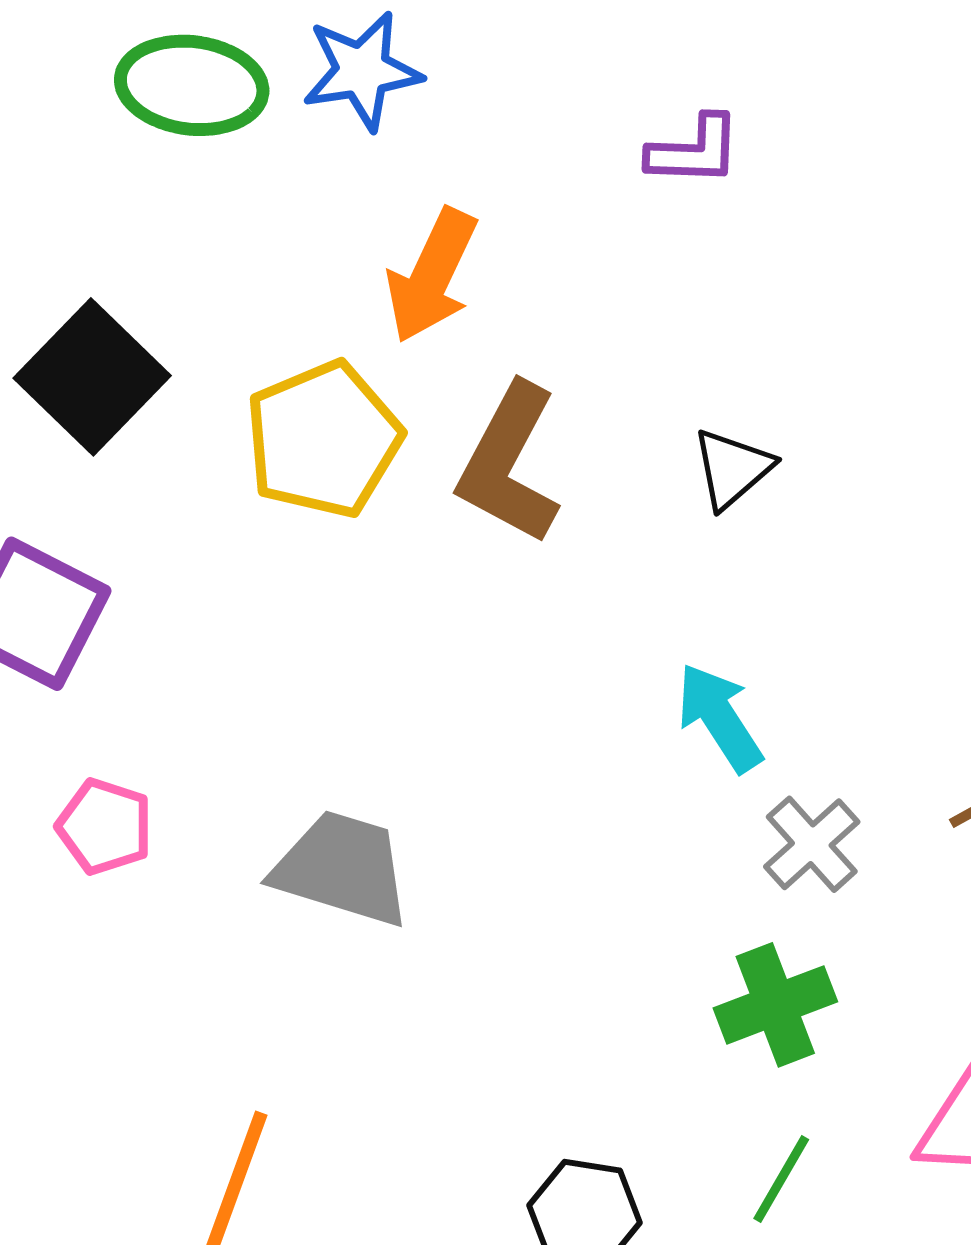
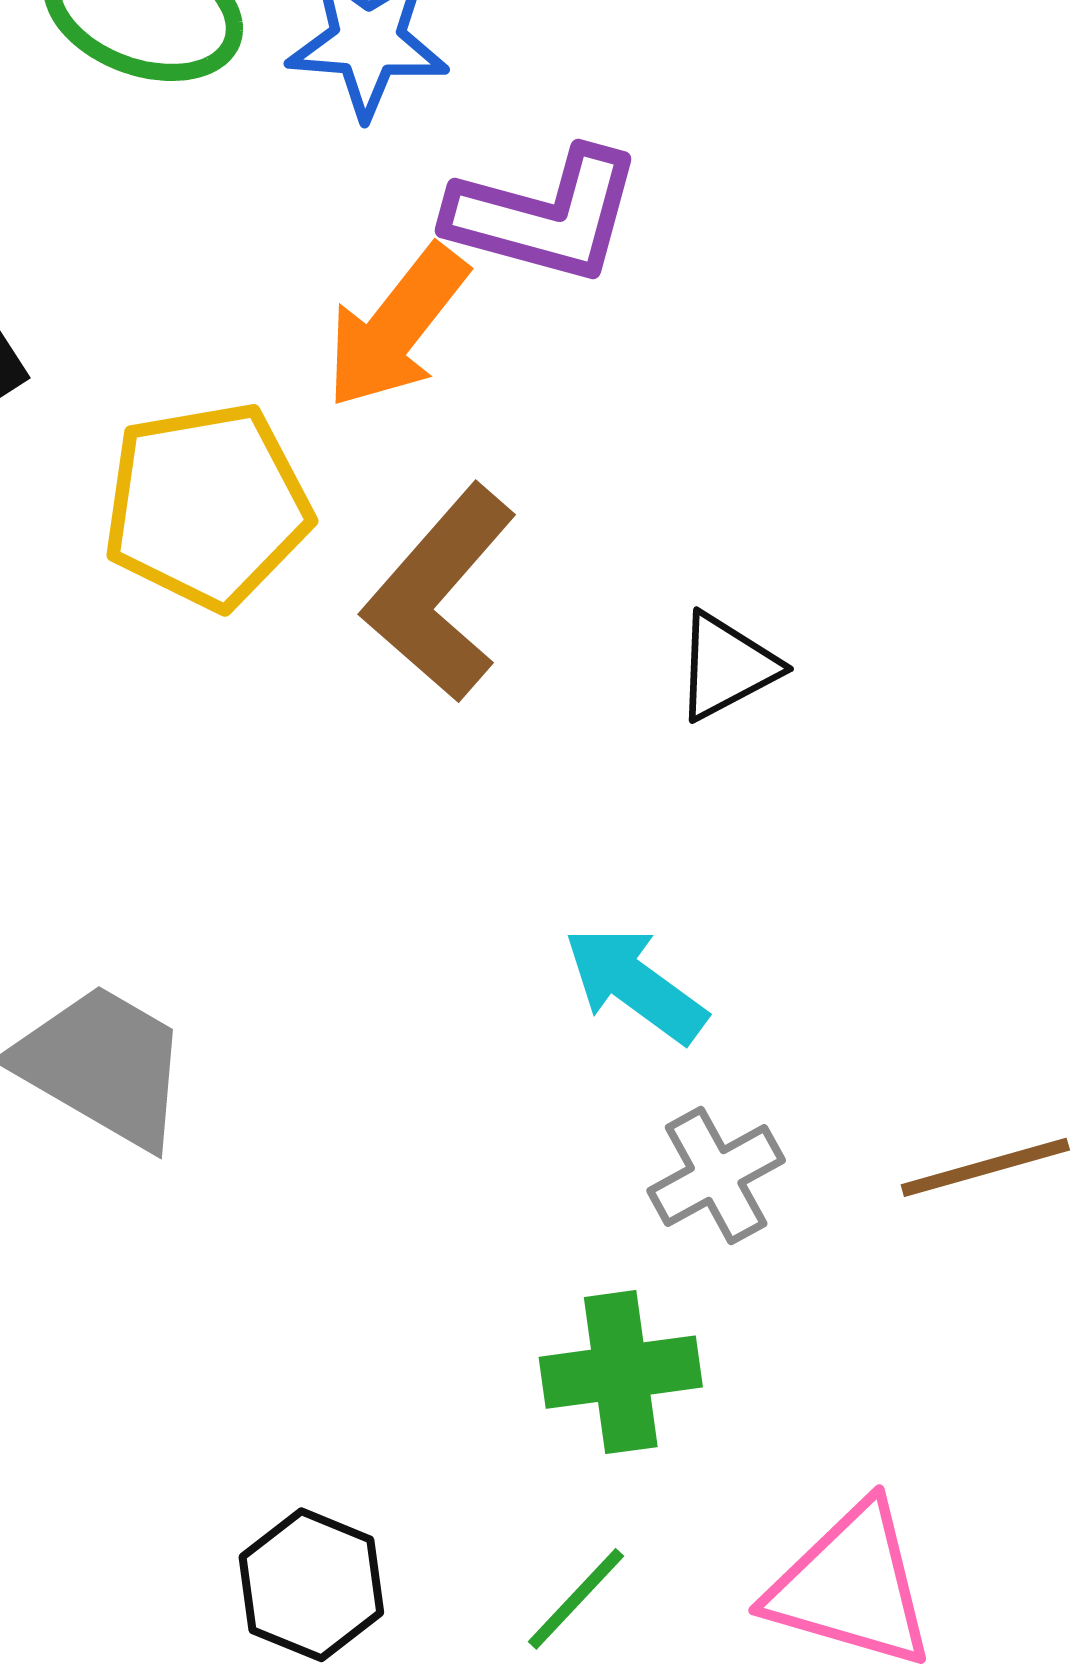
purple L-shape: (694, 151) -> (545, 215), moved, size x1.5
cyan arrow: (720, 718) -> (635, 984), turned -34

